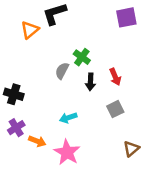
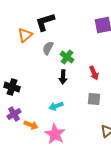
gray semicircle: (62, 71) -> (48, 48), moved
black arrow: (90, 82) -> (63, 77), moved
gray square: (115, 109) -> (94, 99), turned 32

